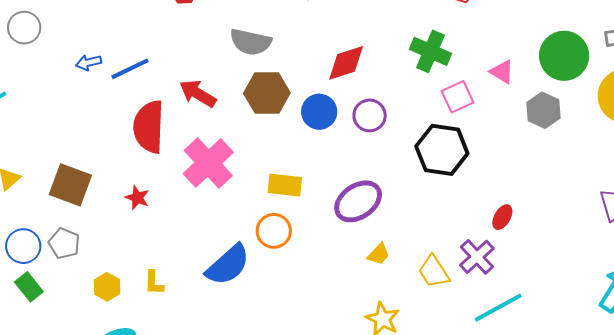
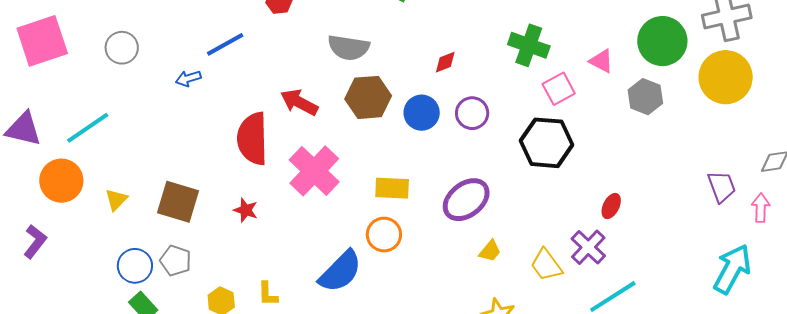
red diamond: (346, 63) -> (445, 62), size x0.6
blue line: (130, 69) -> (225, 44), moved

